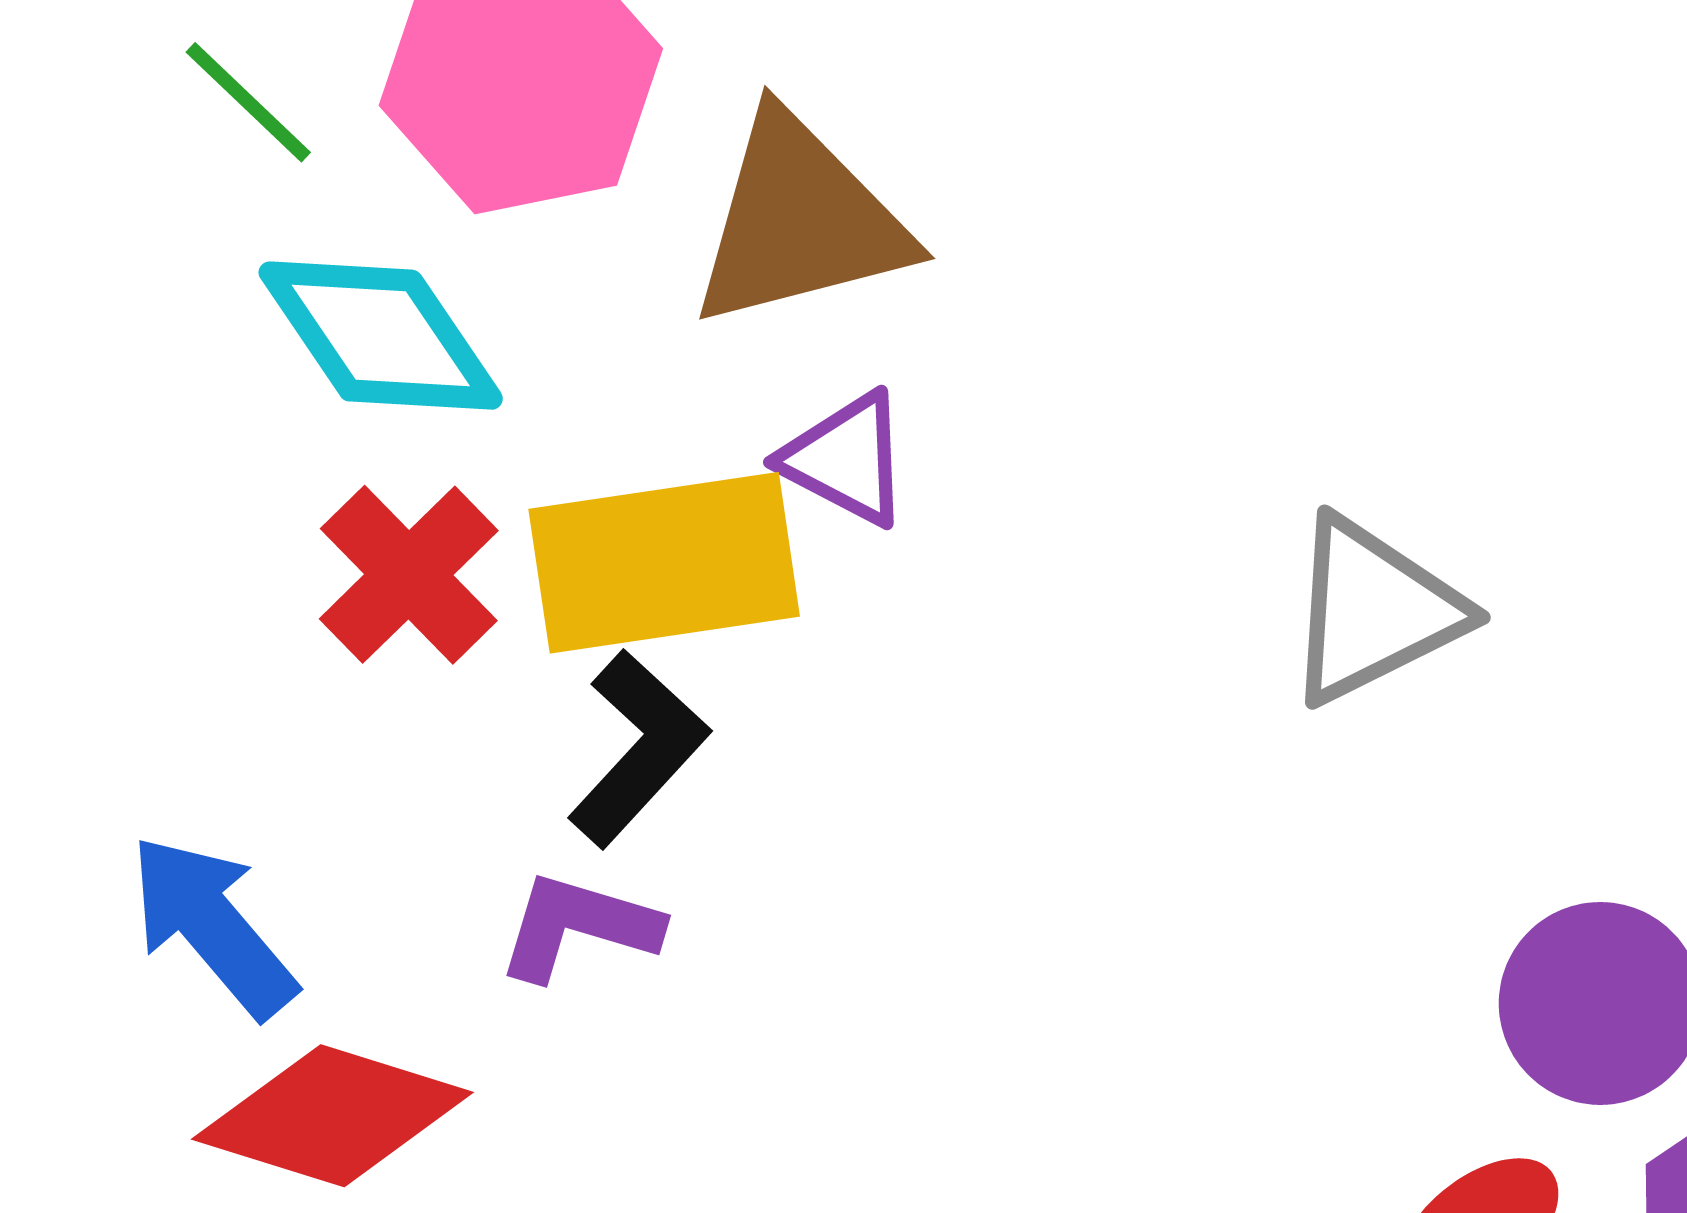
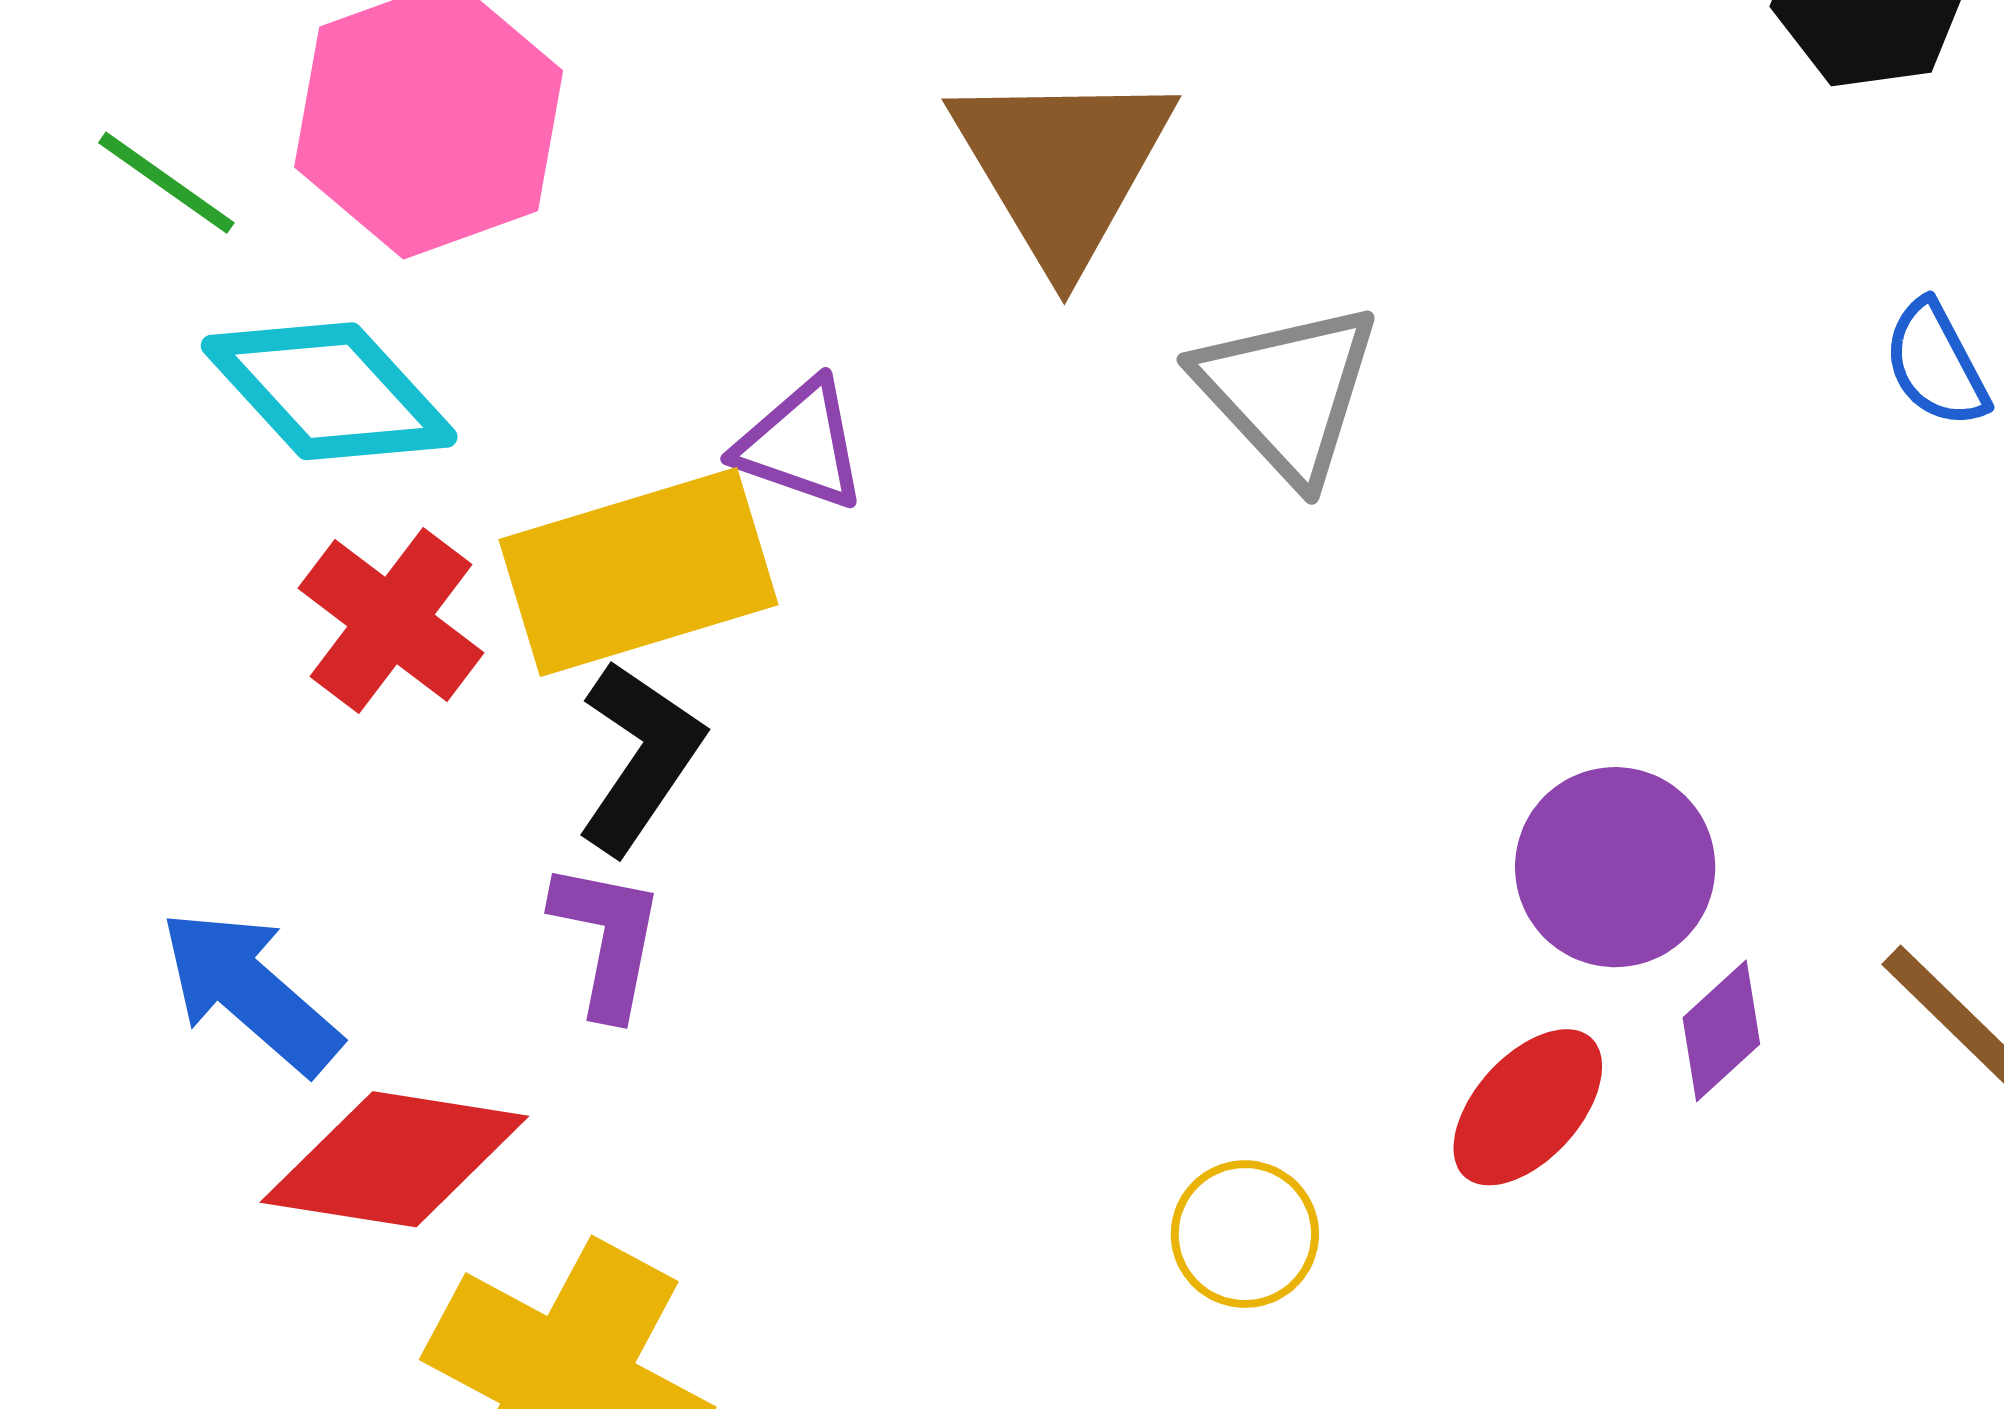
brown triangle: (800, 221) -> (1062, 166), moved, turned -38
gray triangle: (1373, 611) -> (1288, 392), moved, turned -38
purple L-shape: (579, 926) -> (607, 939), turned 93

